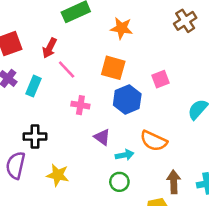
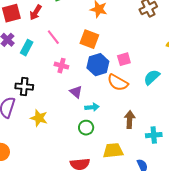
red arrow: (49, 48) -> (36, 12), moved
pink square: (160, 79) -> (124, 59), moved
orange semicircle: (154, 141) -> (118, 83), moved
brown arrow: (174, 182) -> (130, 120), moved

